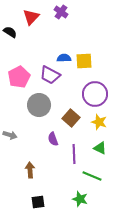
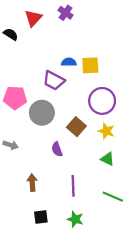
pink pentagon: (19, 77) -> (15, 98), moved, turned 30
purple line: (74, 154) -> (73, 186), moved
green line: (92, 176) -> (113, 197), moved
green star: (80, 199) -> (75, 219), moved

